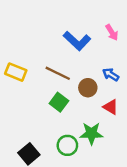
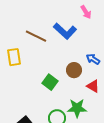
pink arrow: (112, 32) -> (86, 12), moved
yellow rectangle: (16, 72) -> (14, 57), turned 60
brown line: (58, 73) -> (36, 36), moved

